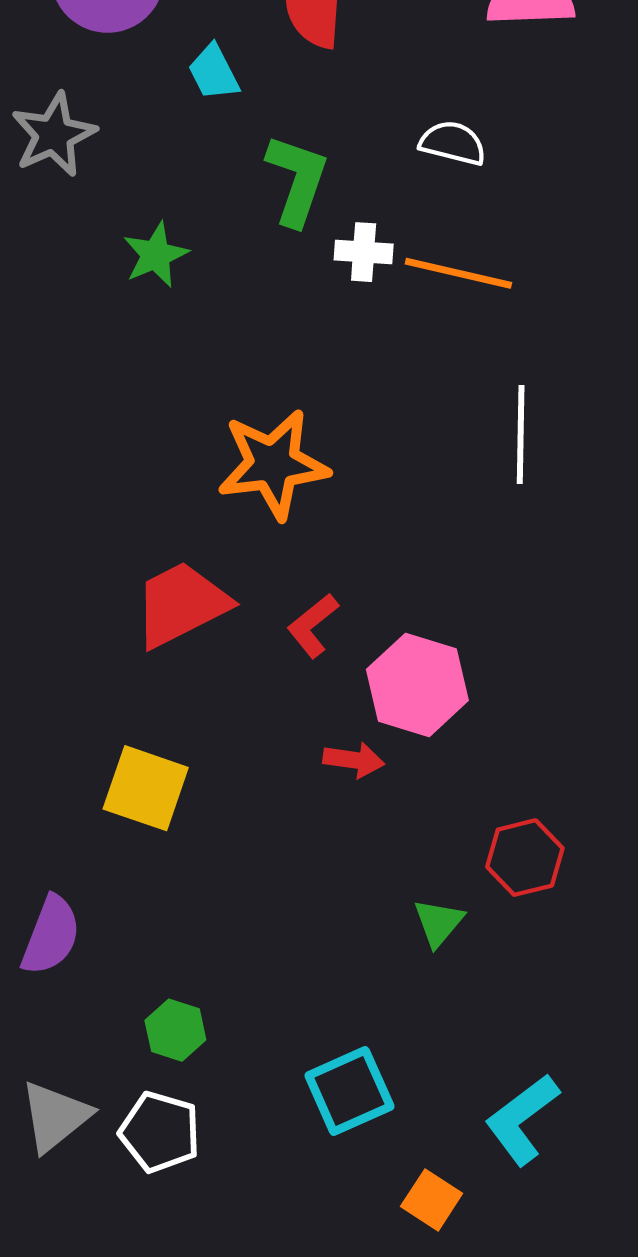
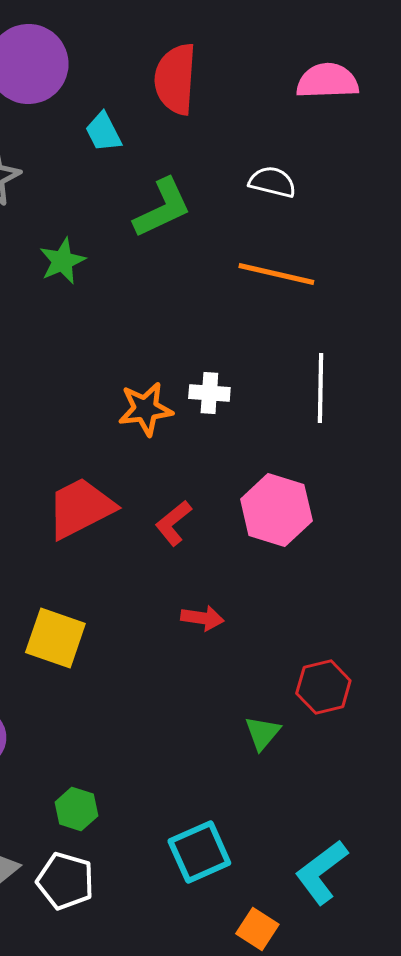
green L-shape: (297, 180) -> (162, 208), turned 46
white cross: (364, 252) -> (209, 393), moved
orange star: (273, 464) -> (145, 409), size x0.7
pink hexagon: (417, 685) -> (276, 510), moved

